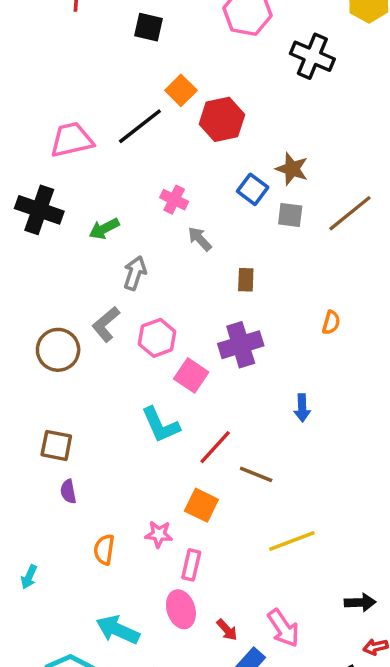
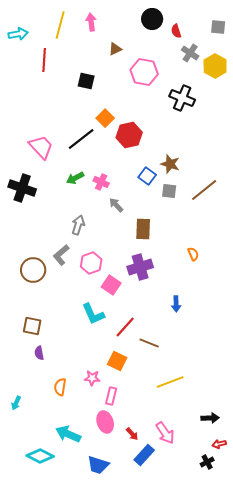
pink trapezoid: (72, 140) -> (41, 147), turned 60
green arrow: (104, 229) -> (75, 178), moved
brown rectangle: (246, 280) -> (143, 229), size x1.5
orange semicircle: (331, 323) -> (193, 254), turned -40

